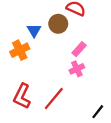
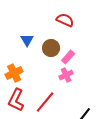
brown circle: (58, 24) -> (51, 48), moved
orange cross: (20, 50) -> (14, 73), moved

